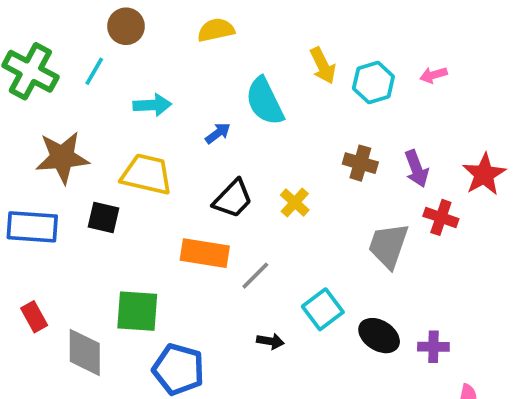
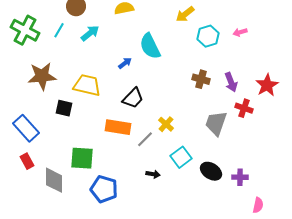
yellow arrow: (323, 66) -> (185, 14), moved, turned 78
cyan arrow: (152, 105) -> (90, 33), moved, turned -36
yellow cross: (295, 202) -> (166, 124), moved
blue rectangle: (32, 227) -> (26, 128), moved, turned 44

